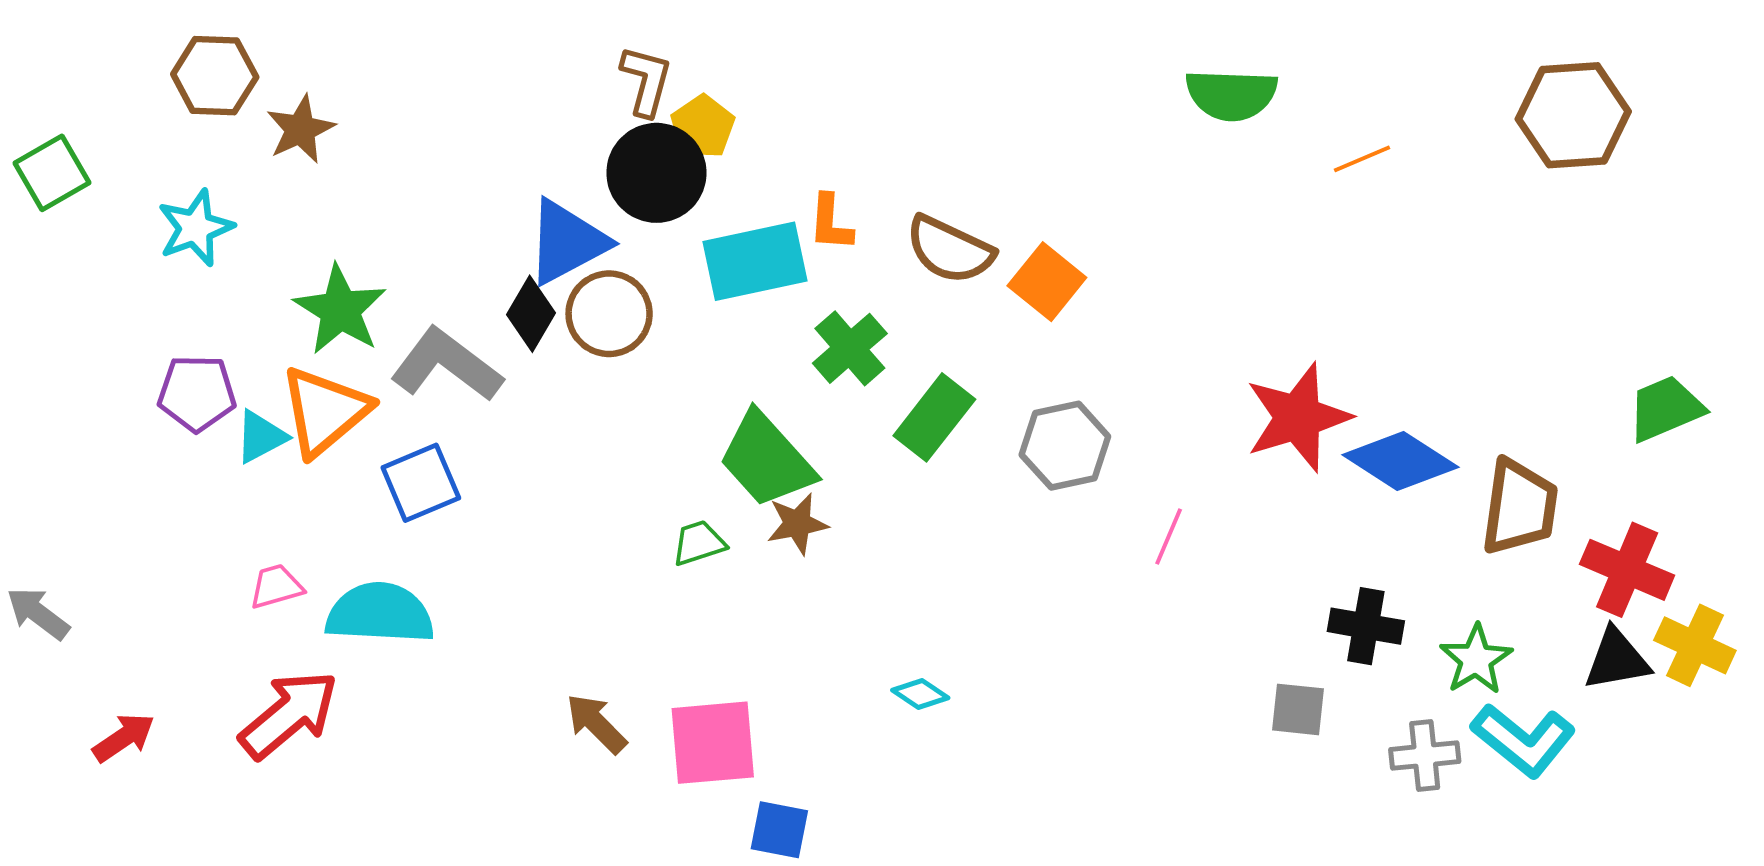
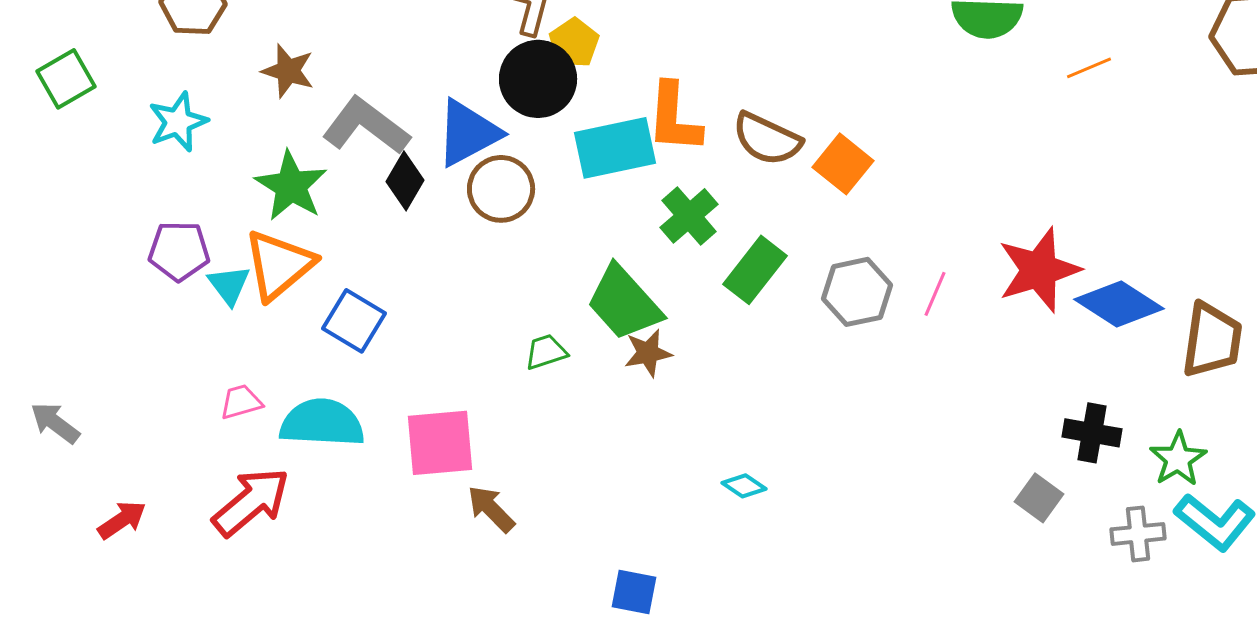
brown star: (300, 129) -> (288, 71), moved, turned -30
orange L-shape: (831, 223) -> (674, 118), size x1.6
black diamond: (531, 314) -> (405, 181), moved
gray L-shape: (446, 365) -> (366, 126), moved
cyan triangle: (261, 437) -> (229, 285), turned -39
blue square: (421, 483) -> (354, 321), turned -36
pink line: (1169, 537) -> (935, 294), moved
green trapezoid: (699, 543) -> (546, 352), moved
gray square: (1298, 709) -> (1039, 498), turned 30
pink square: (713, 743) -> (440, 443), moved

